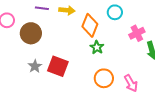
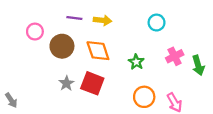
orange diamond: (90, 25) -> (98, 51), moved, turned -40
pink cross: (137, 33) -> (175, 56), moved

